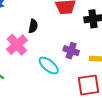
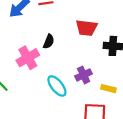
purple cross: (71, 51) -> (84, 75), turned 35

